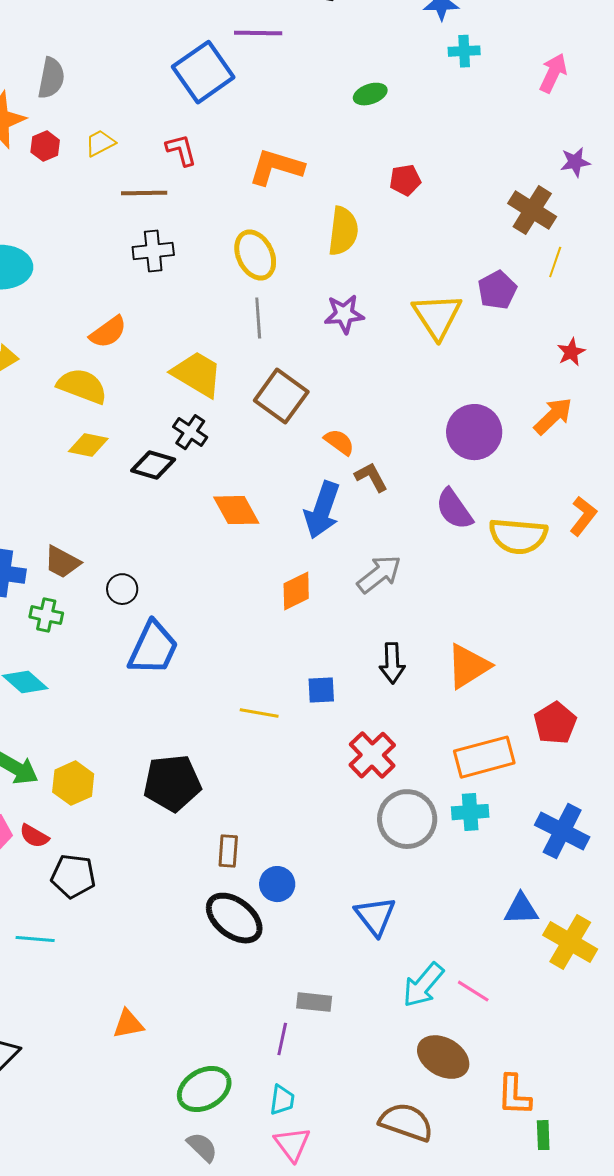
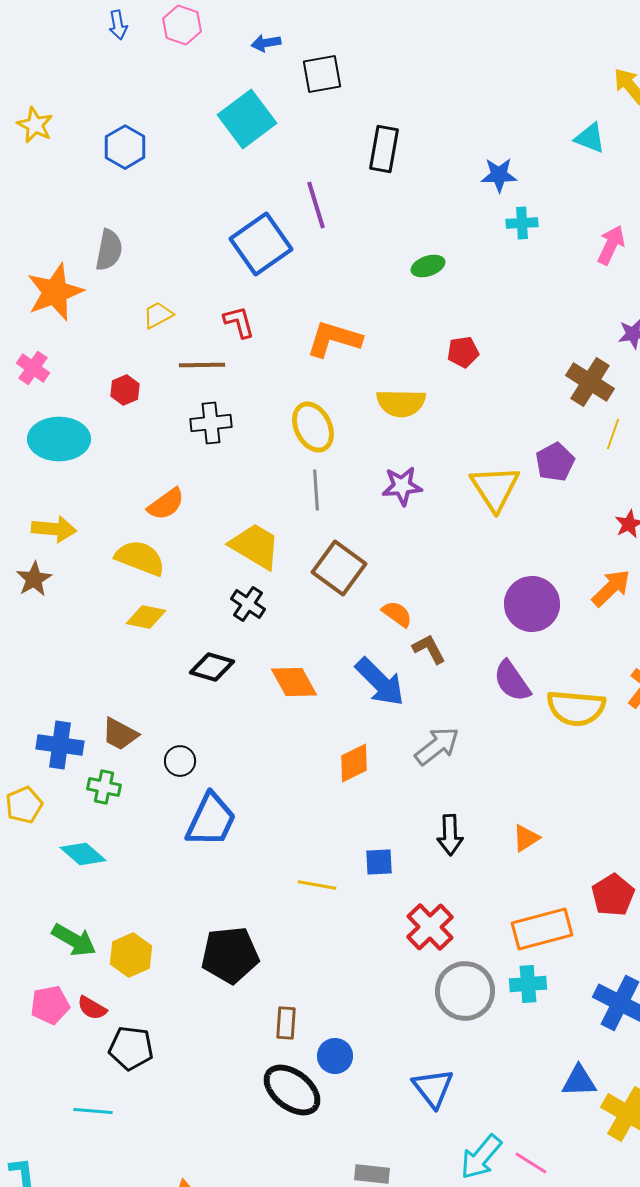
purple line: (258, 33) -> (316, 205), turned 72
red hexagon: (45, 146) -> (125, 390), moved
yellow semicircle: (343, 231) -> (401, 403), turned 84
black diamond: (153, 465) -> (212, 667), moved
blue arrow: (322, 510) -> (380, 682), turned -64
orange triangle: (468, 666) -> (526, 838), size x0.6

